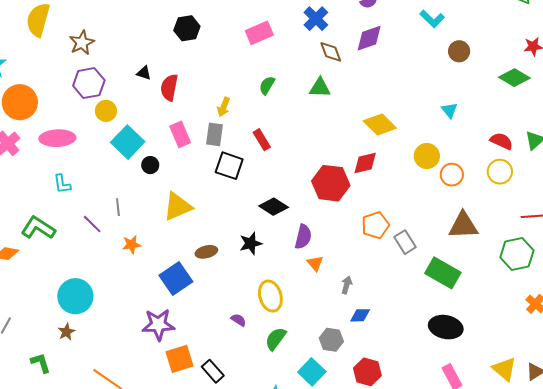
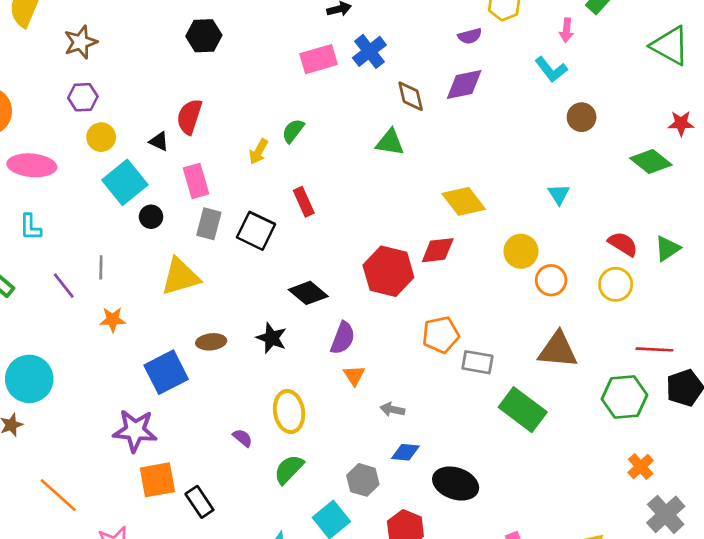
blue cross: (316, 19) -> (369, 51), moved
black hexagon: (187, 28) -> (204, 36), moved
black triangle: (144, 73) -> (159, 141), moved
purple hexagon: (89, 83) -> (83, 97), size x0.7
green semicircle: (267, 85) -> (293, 131), moved
gray rectangle: (215, 134) -> (209, 224), moved
gray rectangle: (405, 242) -> (477, 362), turned -55
black star: (251, 243) -> (272, 338), turned 30
gray arrow: (347, 285) -> (392, 410), turned -102
black ellipse: (446, 327) -> (456, 484), moved

